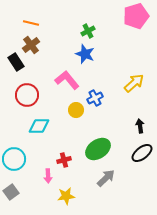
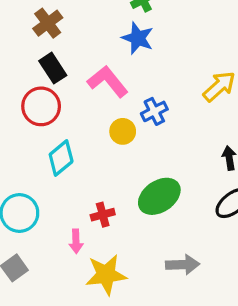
black rectangle: (16, 62) -> (53, 68), moved
cyan diamond: (39, 126) -> (61, 158), turned -40
gray arrow: (106, 178) -> (183, 265), moved, turned 42
yellow star: (66, 196) -> (106, 275), size x1.4

